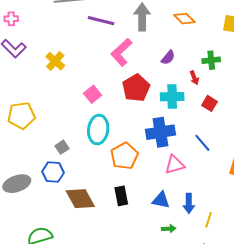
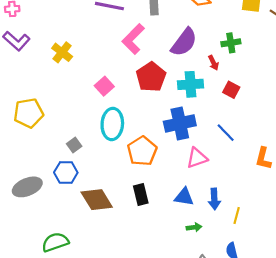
purple semicircle: (168, 58) -> (184, 42), size x1.8

